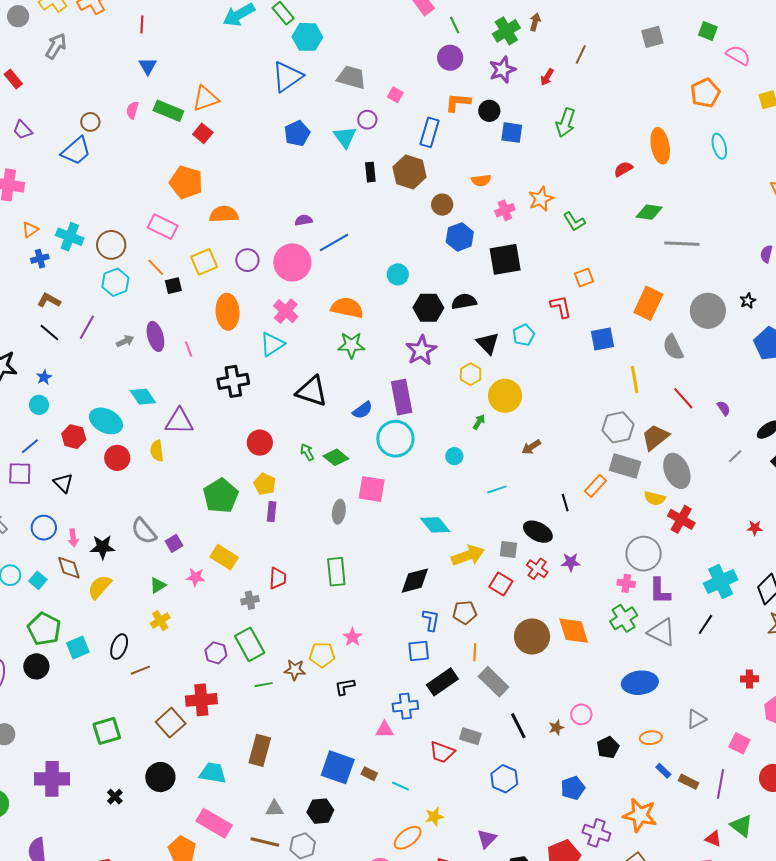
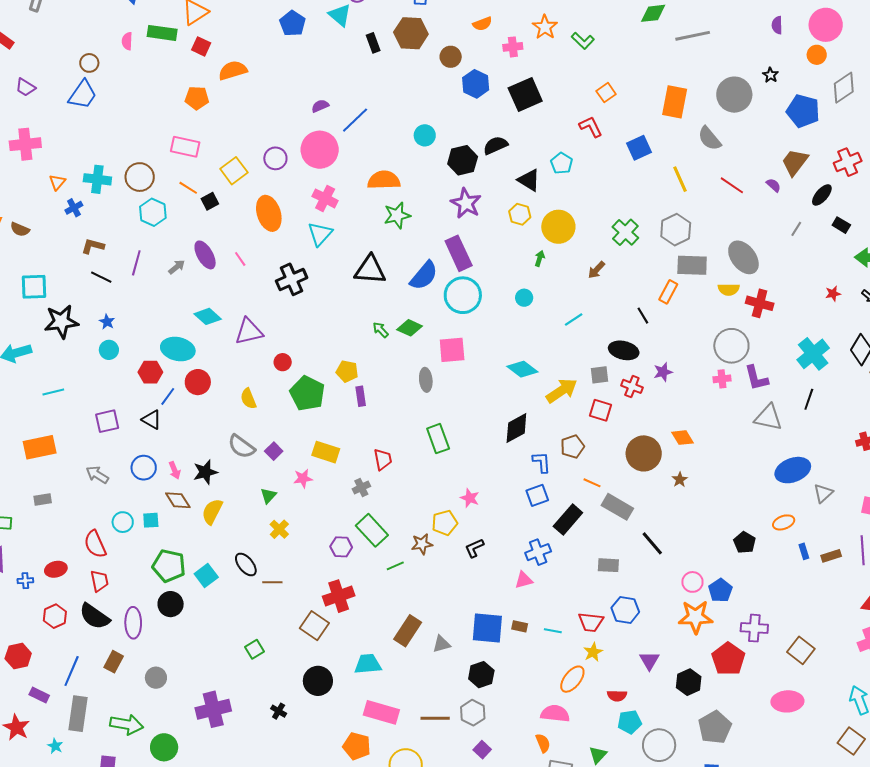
orange pentagon: (186, 182) -> (197, 98), size x0.7
pink cross: (505, 210) -> (513, 47), turned 30
orange semicircle: (224, 214) -> (233, 70), moved
blue semicircle: (363, 410) -> (424, 276), size x1.5
brown trapezoid: (655, 437) -> (795, 162), moved
red circle: (260, 443) -> (283, 362), moved, size x0.7
blue line: (30, 446) -> (168, 396), moved
yellow semicircle: (157, 451) -> (248, 399), moved
cyan square: (38, 580) -> (151, 520), turned -30
green cross: (624, 618) -> (625, 232), moved
orange diamond: (574, 631) -> (683, 438), size x0.7
black ellipse: (119, 647) -> (246, 565), turned -45
orange line: (475, 652) -> (592, 483), turned -54
brown line: (140, 670) -> (272, 582), turned 36
blue ellipse: (640, 683) -> (793, 470), moved
pink circle: (581, 714) -> (692, 582), moved
brown star: (556, 728) -> (680, 480), moved
green square: (107, 731) -> (255, 649), size x0.7
brown rectangle: (260, 750) -> (408, 631), turned 32
red trapezoid: (442, 752) -> (591, 622), moved
blue rectangle: (663, 771) -> (804, 551), turned 42
blue hexagon: (504, 779) -> (625, 610), moved
brown rectangle: (689, 782) -> (831, 556), turned -30
gray triangle: (274, 809) -> (441, 644), moved
orange star: (640, 815) -> (696, 617), moved

